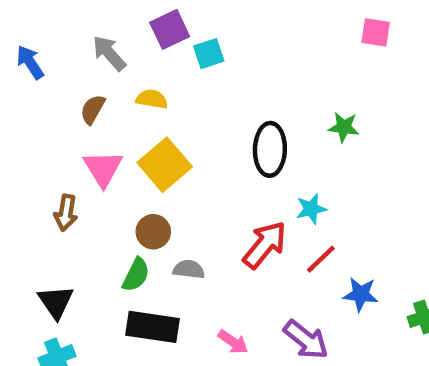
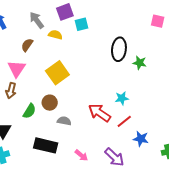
yellow semicircle: (152, 99) -> (55, 35), moved
black ellipse: (270, 149) -> (119, 49), moved
pink triangle: (103, 168) -> (16, 69), moved
red arrow: (265, 245) -> (99, 113), turned -100
green semicircle: (136, 275) -> (29, 111), moved

